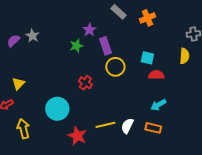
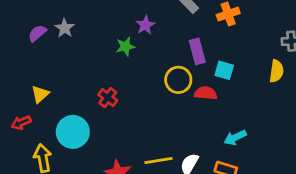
purple rectangle: (105, 46) -> (197, 51), moved
red semicircle: (156, 75) -> (206, 93), moved
red cross: (85, 83) -> (108, 98), moved
cyan circle: (57, 109) -> (73, 132), moved

